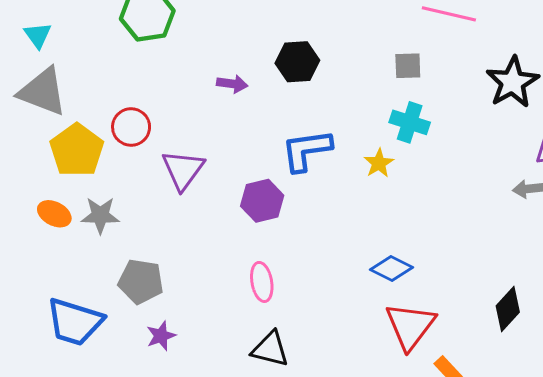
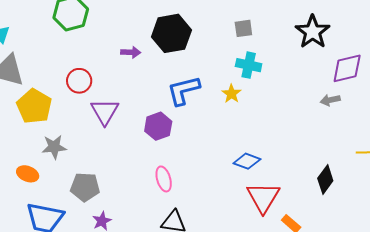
black hexagon: (297, 62) -> (171, 33), size x1.4
red circle: (131, 127) -> (79, 81), moved
orange ellipse: (54, 214) -> (28, 174), moved

